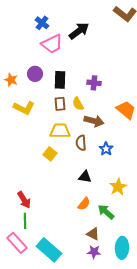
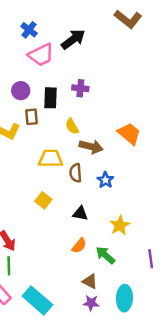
purple cross: (94, 83) -> (80, 88), moved
brown rectangle: (60, 104) -> (31, 117), moved
yellow square: (50, 154) -> (43, 200), moved

